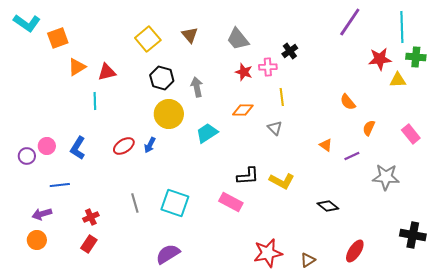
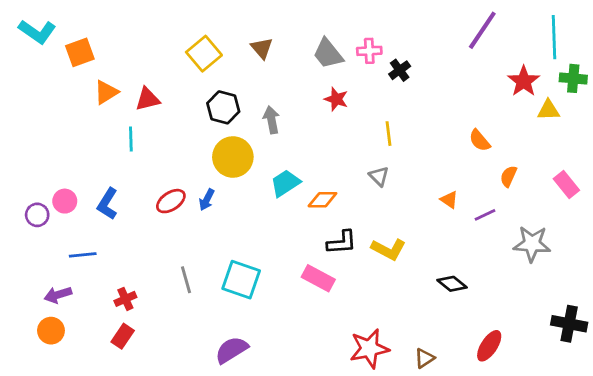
red star: (380, 59) -> (524, 81), turned -30
pink cross: (268, 67) -> (369, 51), moved
orange diamond: (243, 110) -> (322, 200), moved

